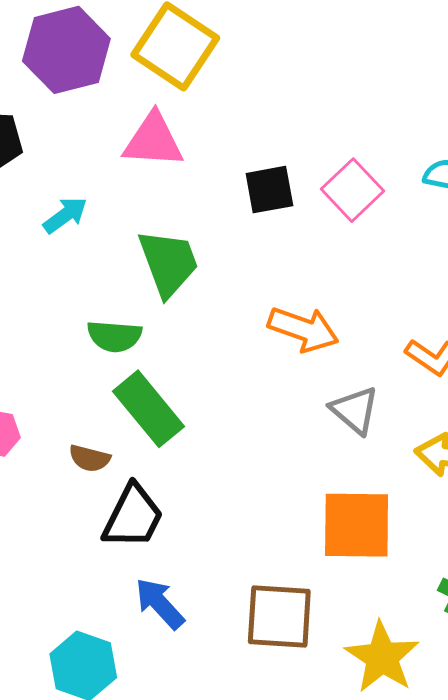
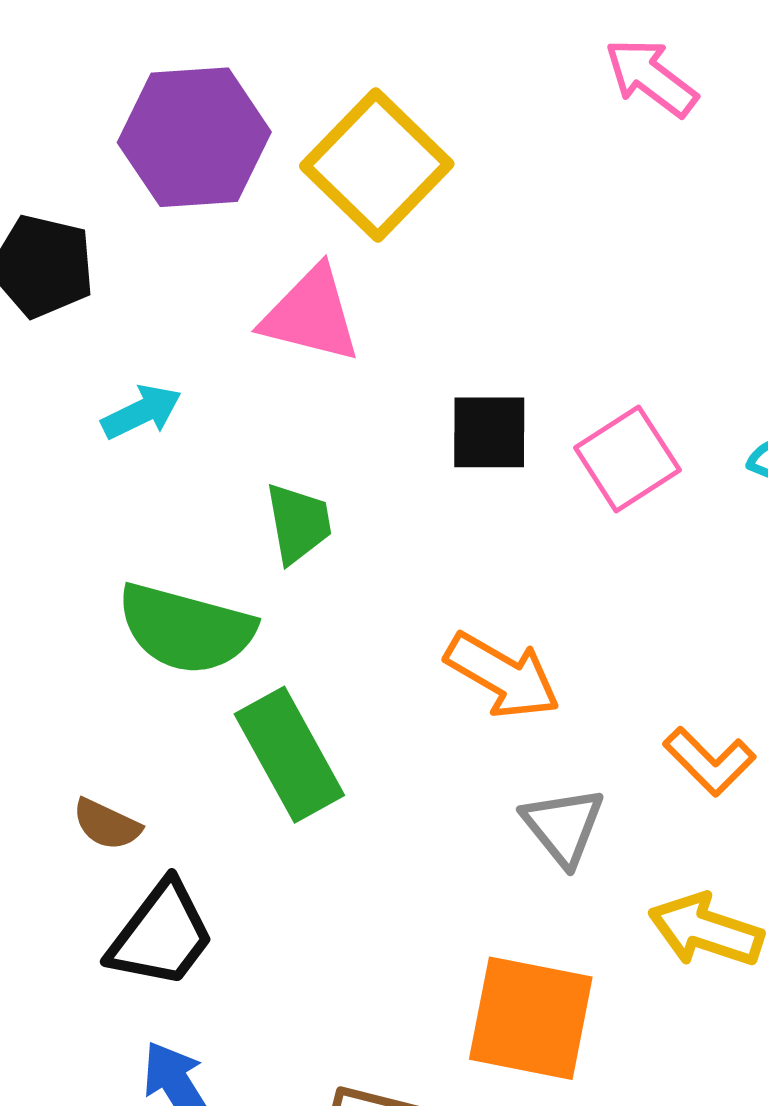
green trapezoid: (168, 263) -> (298, 523), size x0.7
green semicircle: (114, 336) -> (186, 629), size x1.5
green rectangle: (148, 409) -> (289, 755), moved

